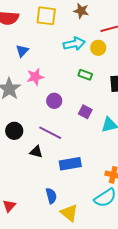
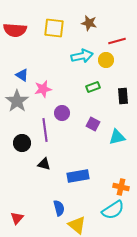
blue triangle: (22, 51) -> (22, 75), moved, turned -40
green rectangle: (85, 75) -> (93, 87), turned -40
purple line: (50, 133) -> (45, 130), moved, turned 55

